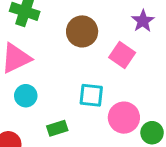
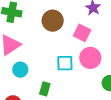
pink circle: (124, 118) -> (90, 58), moved
green rectangle: (57, 128) -> (45, 89), turned -48

